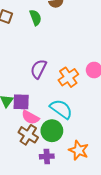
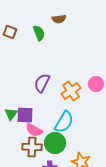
cyan semicircle: (61, 109) -> (64, 122), turned 85
brown cross: (28, 135) -> (32, 147), turned -30

